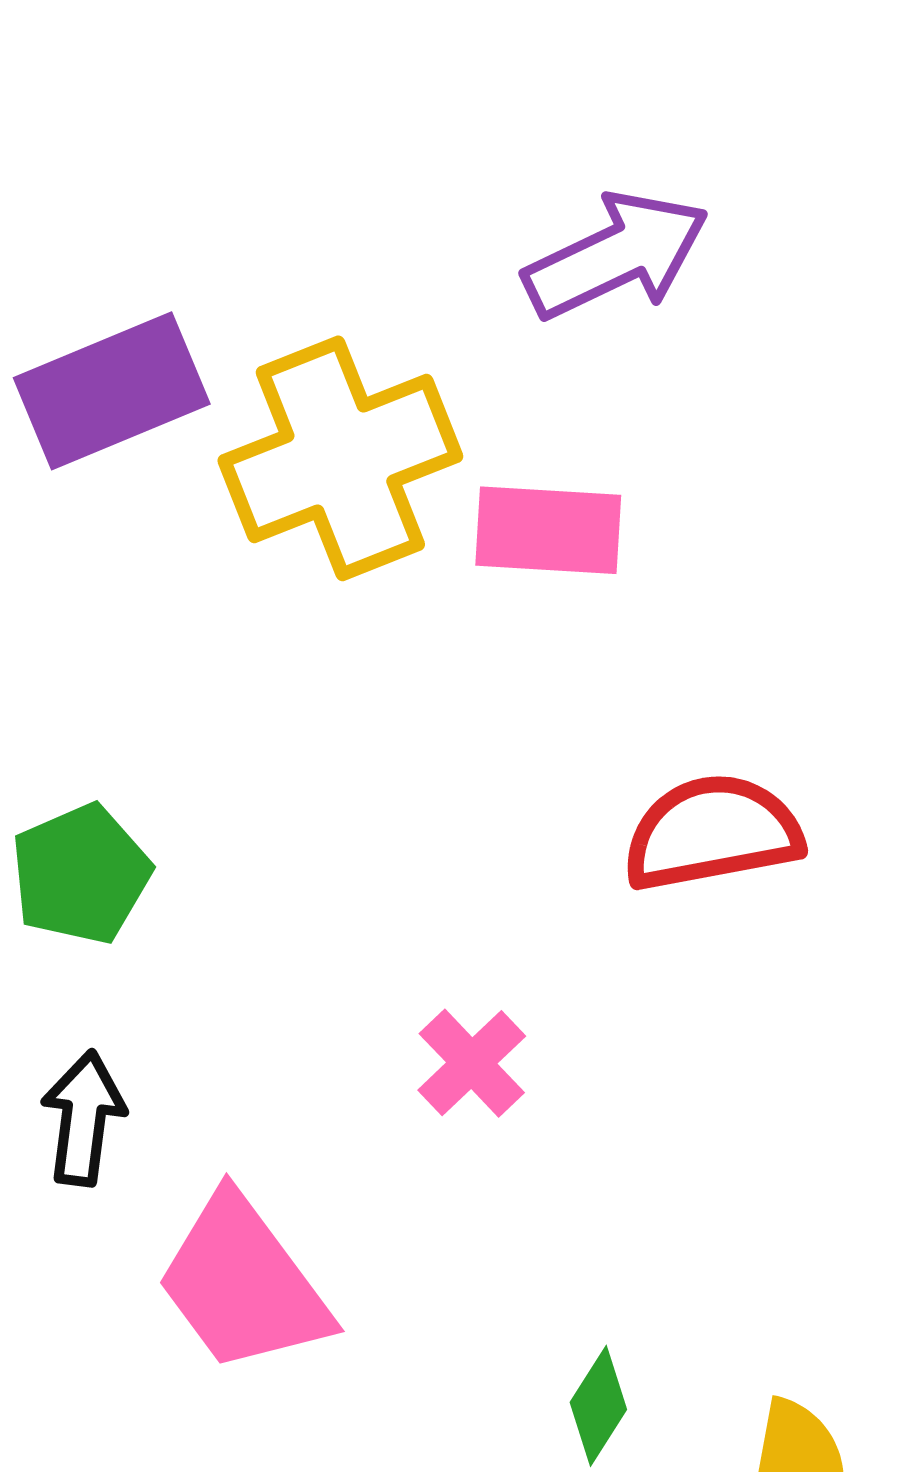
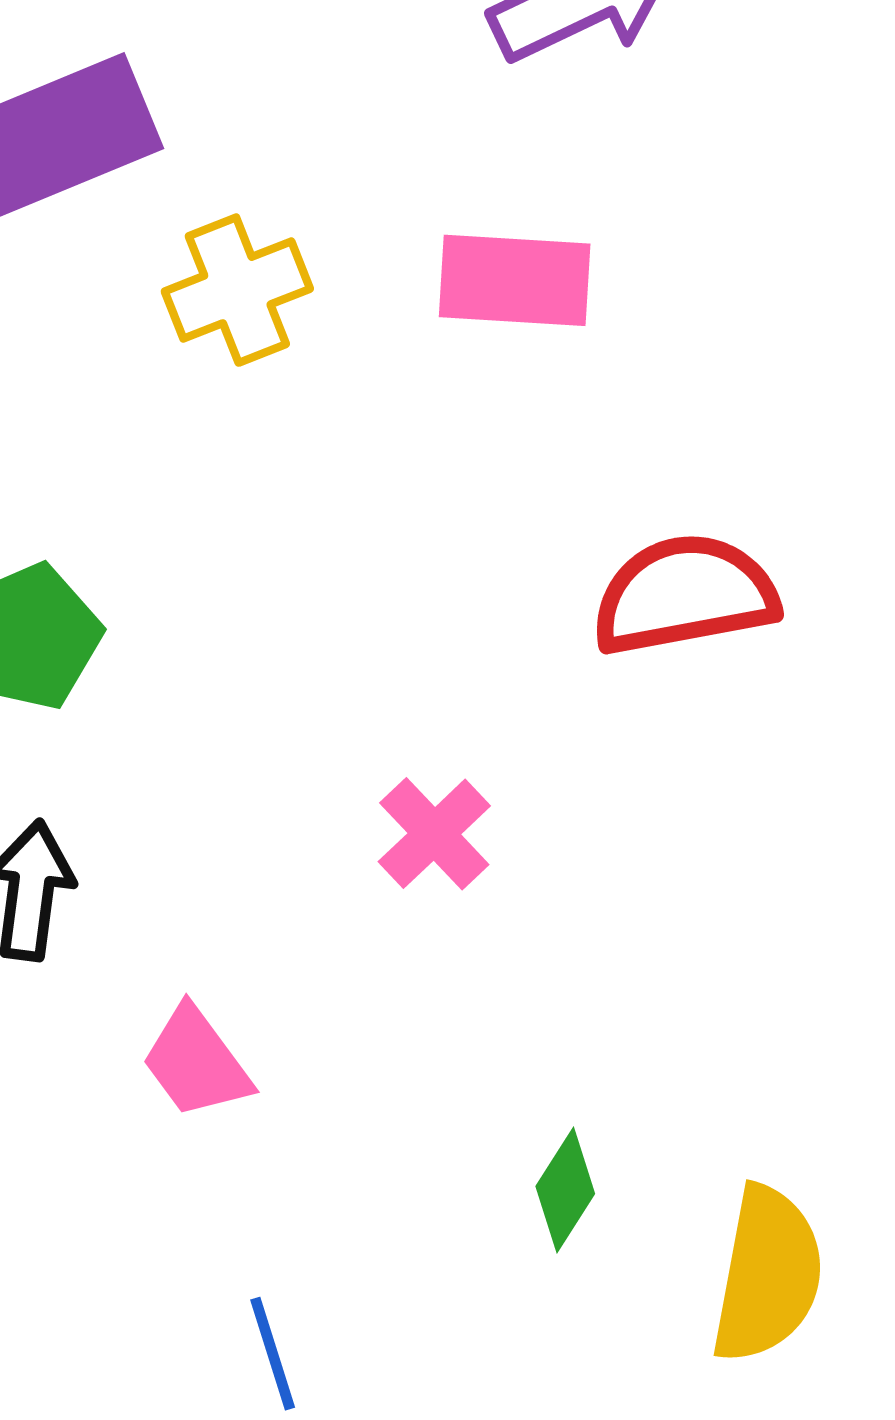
yellow cross: (340, 458) -> (237, 290), moved, size x0.6
pink trapezoid: (243, 1284) -> (196, 1062), size x0.6

